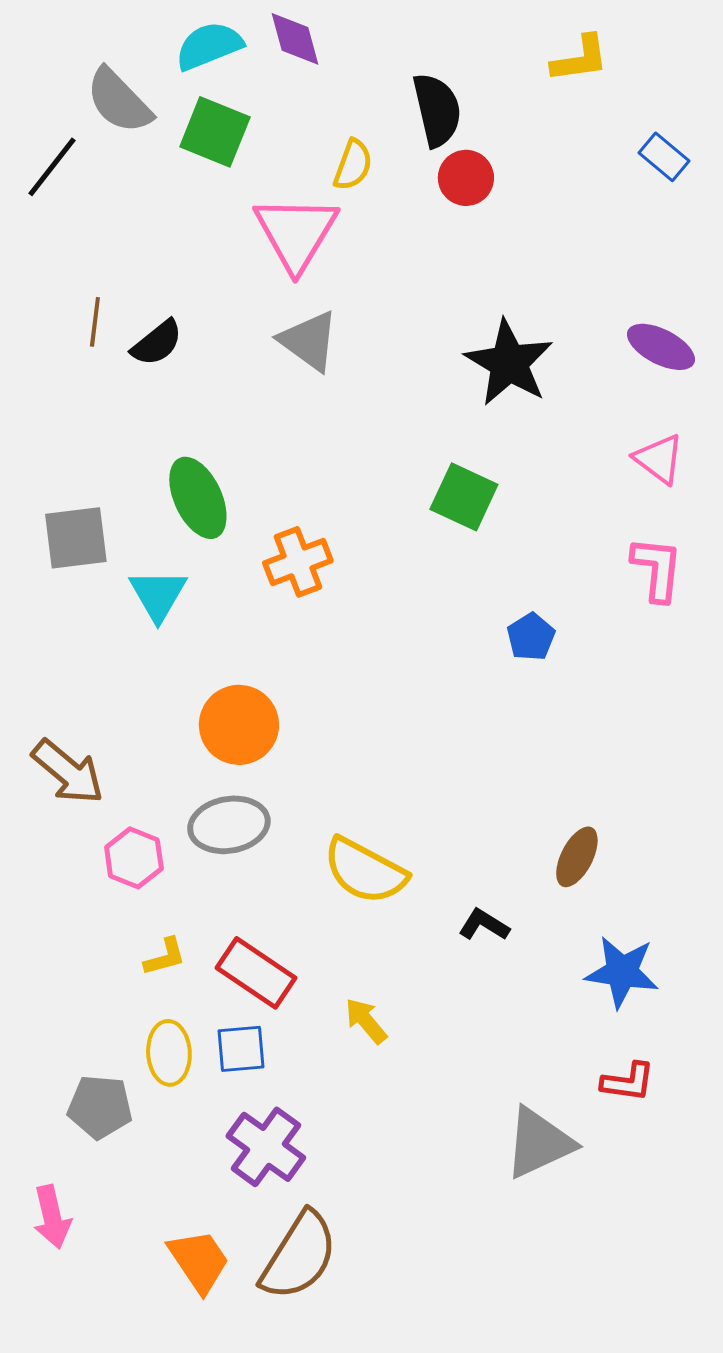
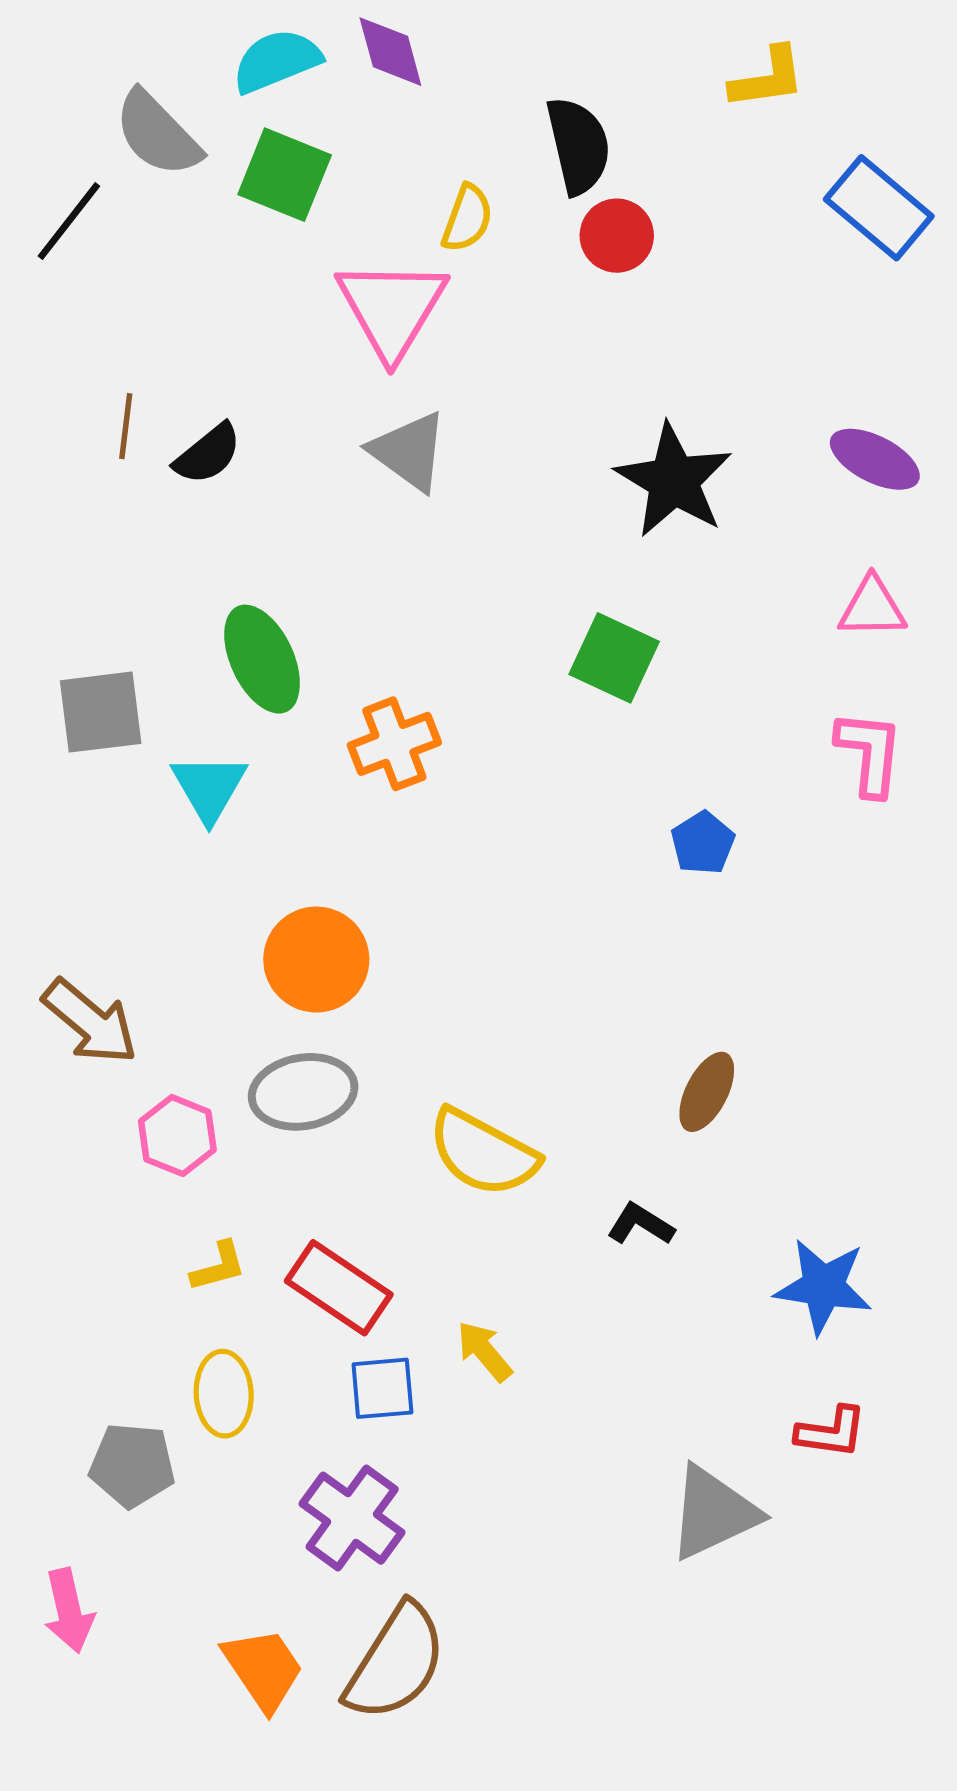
blue rectangle: (664, 157) -> (879, 208), size x1.6
pink triangle: (659, 459) -> (872, 607), turned -38
brown ellipse: (577, 857) -> (707, 1092), moved
blue square: (241, 1049) -> (382, 1388), moved

